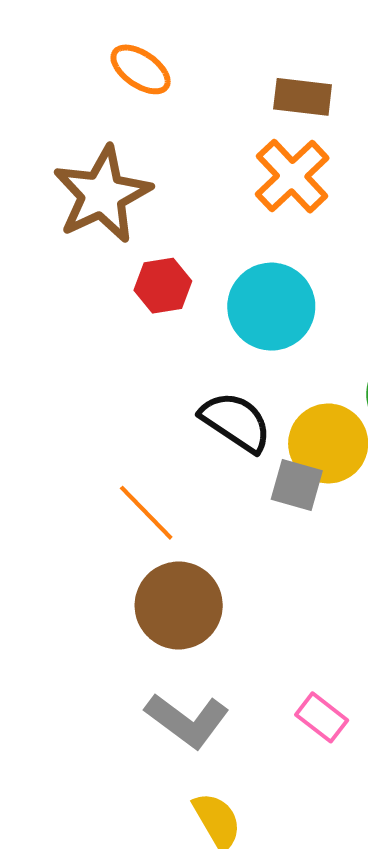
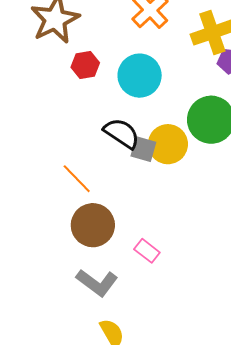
gray square: (297, 485) -> (143, 149), moved
pink rectangle: (322, 717) -> (147, 251), moved

